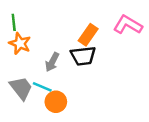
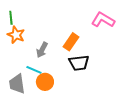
orange rectangle: (88, 35) -> (71, 42), moved
black trapezoid: (83, 56) -> (79, 63), moved
gray trapezoid: (21, 88) -> (17, 84), moved, turned -150

